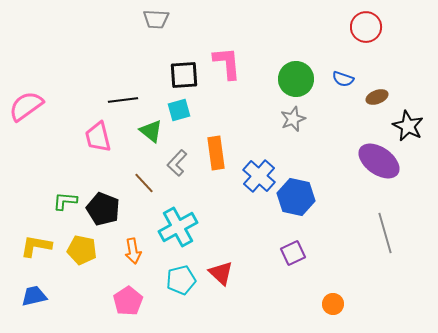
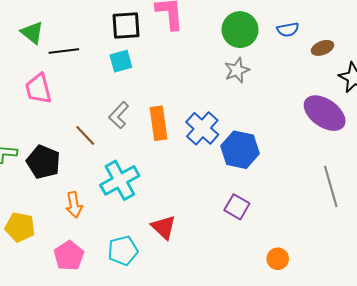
blue semicircle: (343, 79) -> (288, 30), turned -30
green triangle: (151, 131) -> (32, 33), moved
orange rectangle: (216, 153) -> (159, 123), moved
yellow pentagon: (82, 250) -> (20, 227), moved
purple square: (293, 253) -> (237, 207), turned -35
cyan pentagon: (181, 280) -> (123, 251), moved

